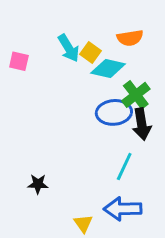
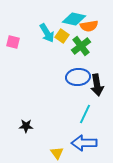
cyan diamond: (108, 69) -> (74, 19), moved
green cross: (136, 95) -> (81, 46), moved

